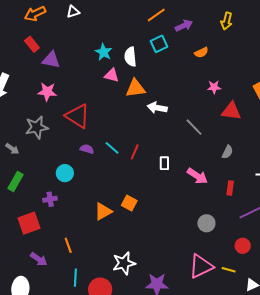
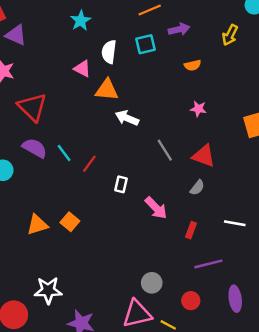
cyan star: (104, 52) -> (81, 21), moved
red triangle: (231, 111) -> (204, 156), moved
purple semicircle: (87, 149) -> (35, 148), size x1.5
gray circle: (206, 223) -> (152, 283), moved

